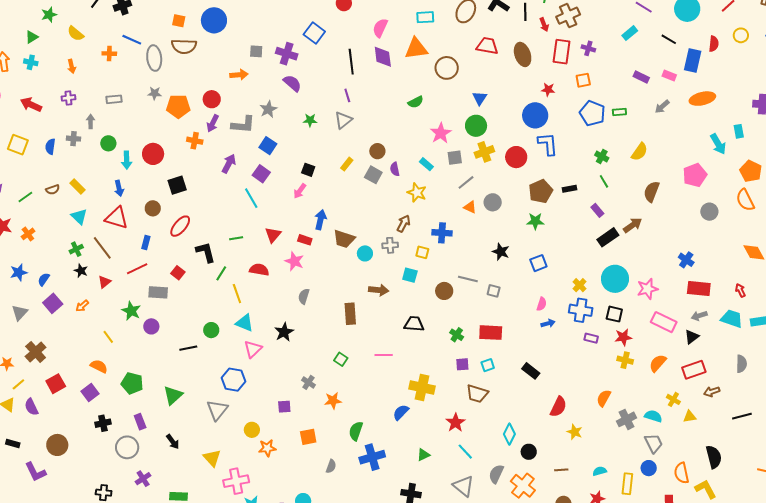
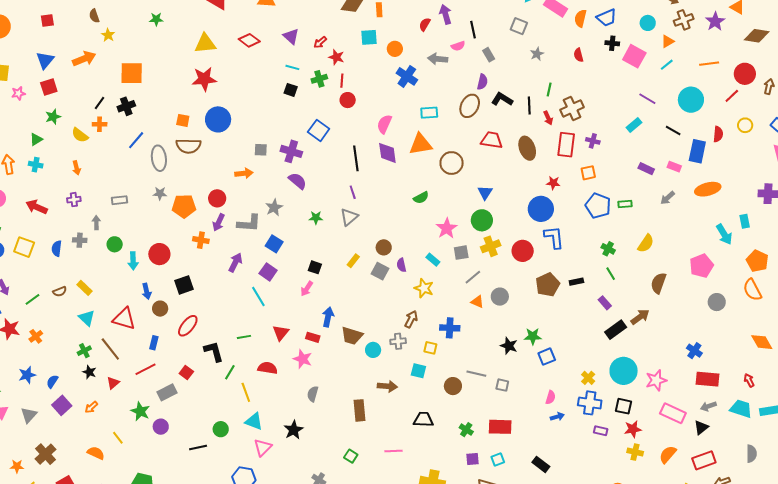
blue line: (132, 40) -> (136, 140), turned -72
orange cross: (109, 54) -> (100, 124), moved
blue arrow: (119, 188) -> (147, 291), moved
green star: (535, 221) -> (533, 336), moved
gray rectangle: (158, 292) -> (167, 392), turned -30
orange semicircle: (99, 366) -> (96, 453), moved

